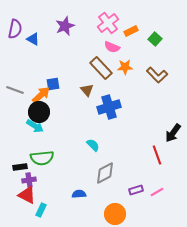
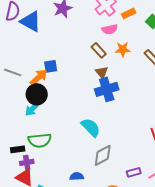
blue triangle: (33, 39) -> (31, 21), size x1.6
pink semicircle: (112, 47) -> (110, 29), turned -35
brown rectangle: (101, 68) -> (99, 50), size x0.7
brown triangle: (87, 90) -> (102, 72), moved
cyan arrow: (35, 126) -> (33, 108), turned 102
cyan semicircle: (93, 145) -> (91, 127), size x1.5

